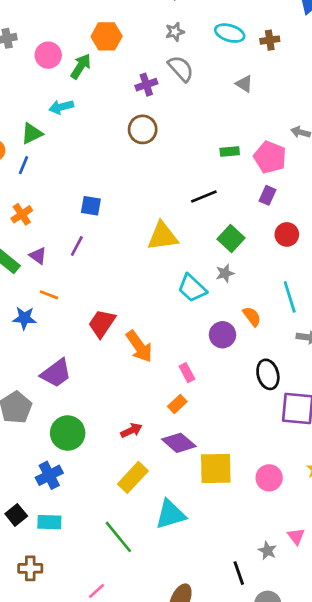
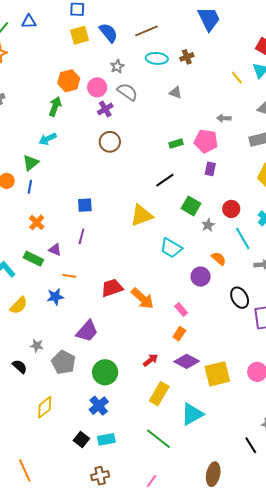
pink circle: (48, 55) -> (97, 87), moved
red circle: (287, 234) -> (231, 209), moved
gray star: (225, 273) -> (208, 225), moved
red trapezoid: (102, 323) -> (112, 288), turned 50

